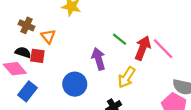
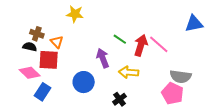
black semicircle: (23, 52) -> (30, 47), moved
red square: (37, 56) -> (49, 60), size x1.5
yellow arrow: (126, 77) -> (129, 72), turned 66

